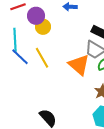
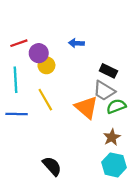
blue line: (20, 57) -> (17, 114), moved, turned -42

